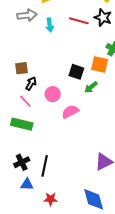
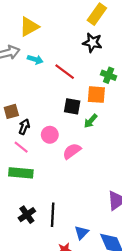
red line: (79, 21) -> (65, 72), moved, turned 30
cyan arrow: (50, 25) -> (35, 59), turned -56
blue triangle: (27, 184) -> (82, 233), moved, turned -40

